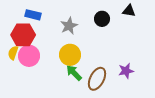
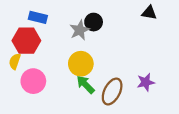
black circle: (102, 19) -> (94, 22), moved
pink circle: (29, 56) -> (33, 81), moved

